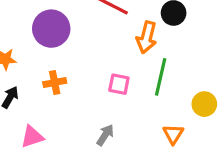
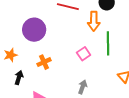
pink square: (119, 84) -> (84, 54), turned -32

